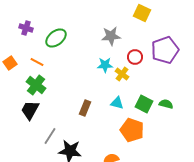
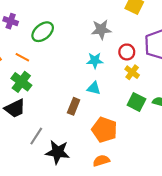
yellow cross: (122, 74) -> (132, 72), moved
cyan triangle: (117, 103) -> (94, 88), moved
black trapezoid: (30, 110) -> (15, 108), turned -145
orange pentagon: (132, 130) -> (104, 130), moved

